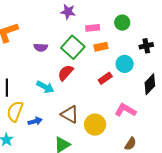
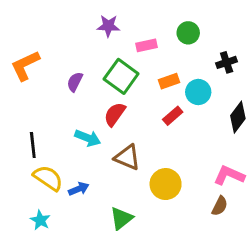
purple semicircle: (41, 47) -> (75, 82), turned 120
orange rectangle: (101, 47) -> (169, 81), moved
pink L-shape: (125, 110) -> (229, 175), moved
yellow semicircle: (15, 111) -> (48, 178), turned 110
brown triangle: (70, 114) -> (127, 157), moved

